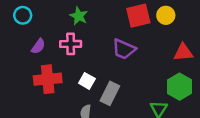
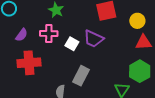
yellow circle: (166, 15) -> (137, 21), moved
white square: (87, 81) -> (72, 44), moved

